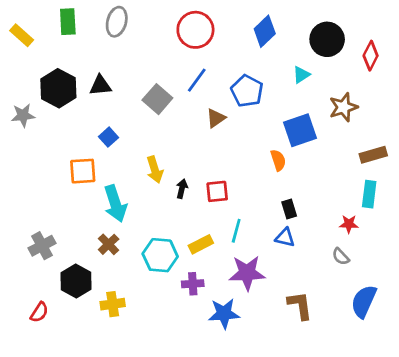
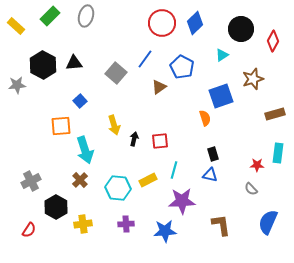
green rectangle: (68, 22) -> (50, 16), turned 48
red circle: (195, 30) -> (162, 23), moved
cyan rectangle: (369, 194) -> (278, 153), moved
purple cross: (193, 284) -> (126, 224), moved

